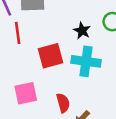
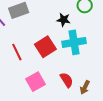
red line: (18, 33) -> (17, 52), moved

